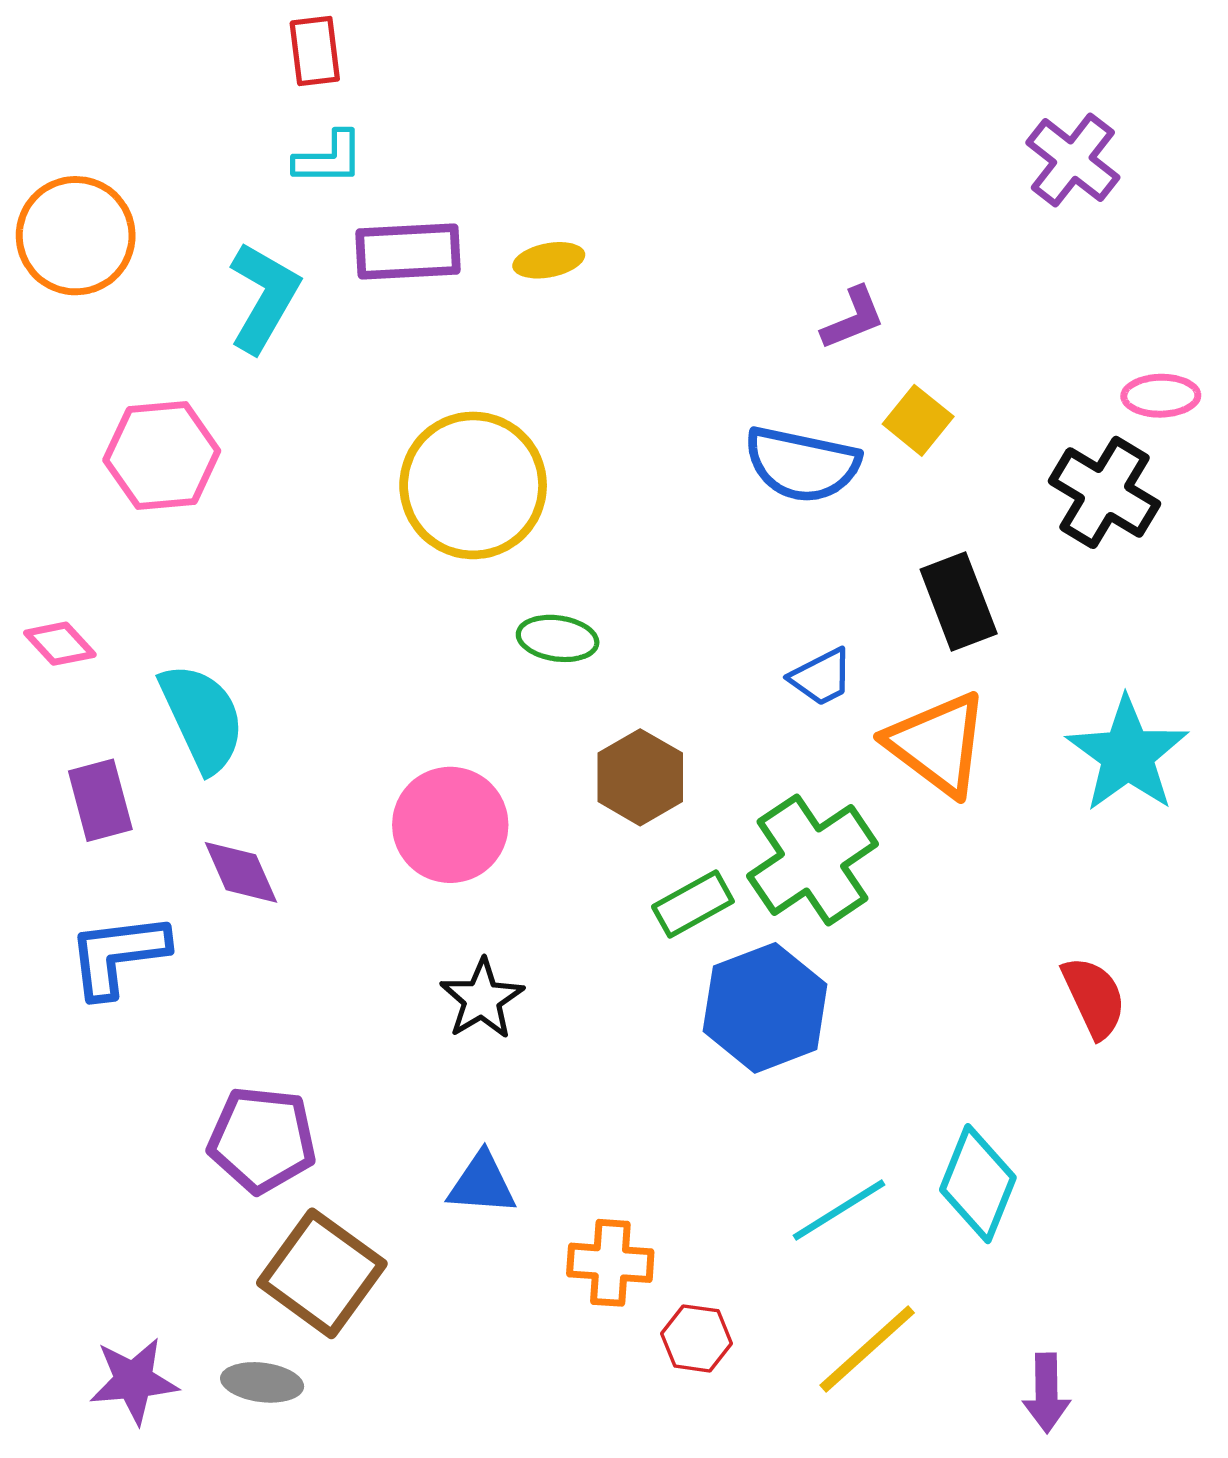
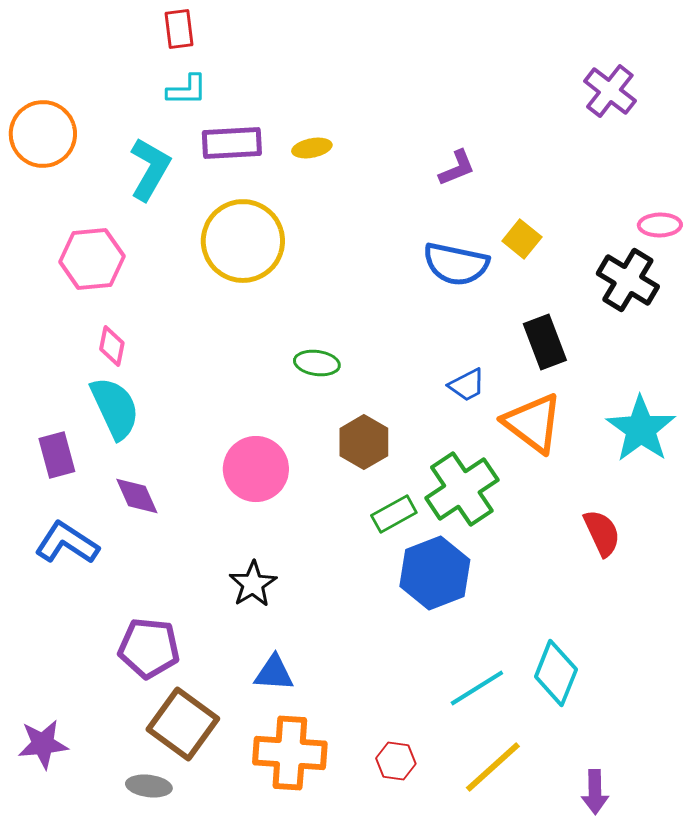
purple L-shape: (853, 318) -> (457, 168), moved
yellow circle: (473, 485) -> (243, 241), moved
pink diamond: (60, 644) -> (112, 346), moved, turned 54
blue L-shape: (118, 955) -> (67, 543), turned 40
red semicircle: (1094, 997) -> (602, 533), moved
black star: (482, 999) -> (253, 584), moved
orange cross: (610, 1263) -> (290, 753), moved, size x1.5
purple star: (134, 1381) -> (43, 744), moved

